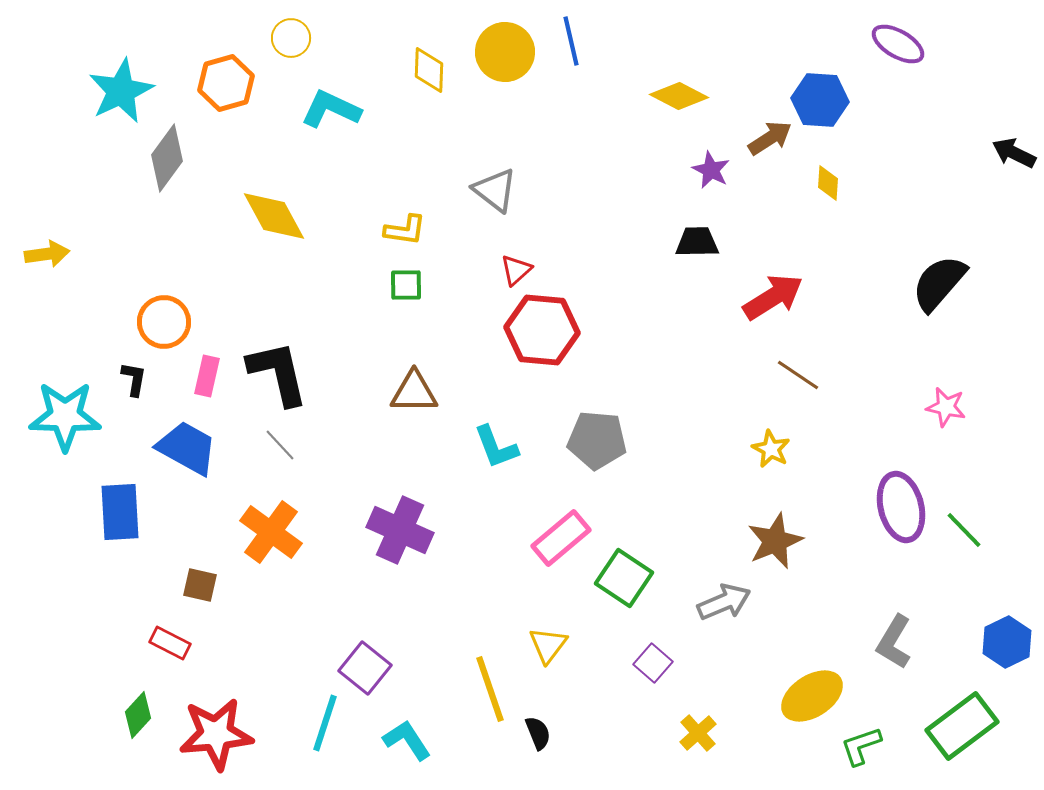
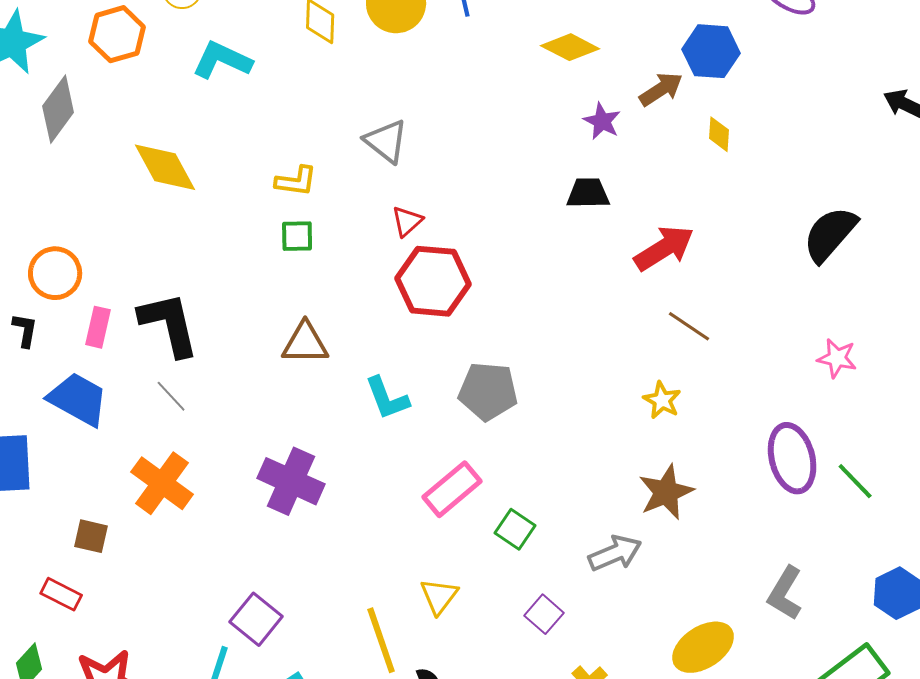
green square: (624, 578) -> (515, 529), size x0.7

